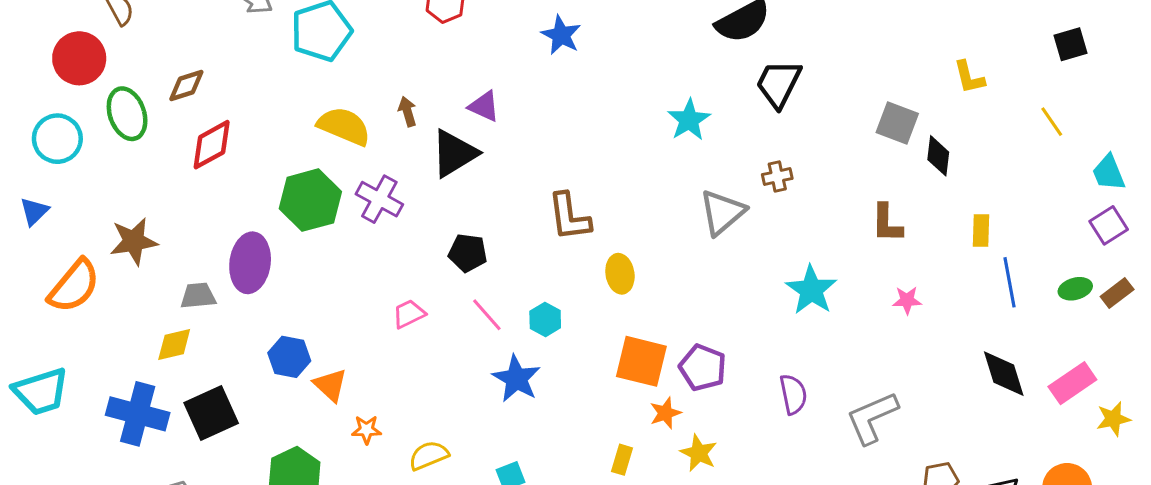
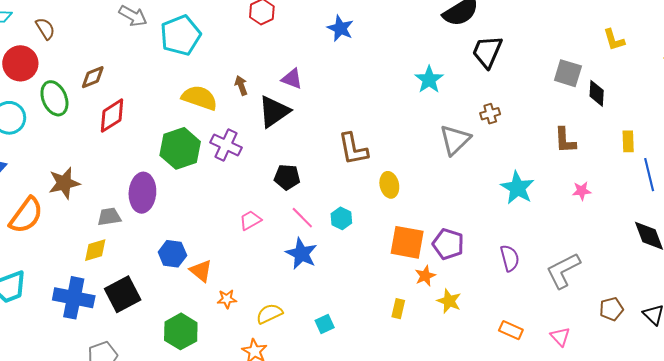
blue star: (516, 379) -> (301, 254), moved

